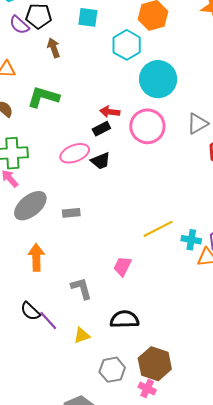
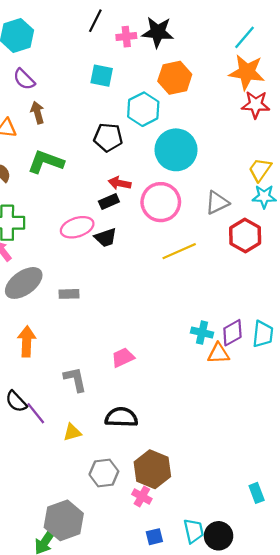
black pentagon: (39, 16) -> (108, 137), moved
brown arrow: (54, 48) -> (37, 113), moved
yellow line: (158, 229) -> (179, 251), moved
pink trapezoid: (122, 266) -> (123, 358), turned 35

